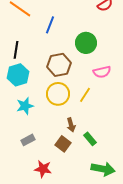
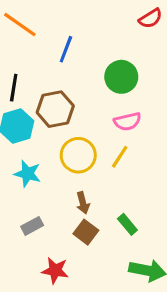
brown hexagon: (59, 65) -> (55, 109), moved
pink semicircle: (102, 72) -> (127, 121), moved
cyan star: (25, 106) -> (28, 174), turned 30
brown arrow: (71, 125) -> (83, 203), moved

